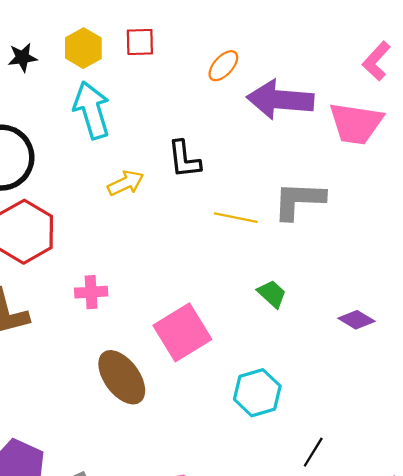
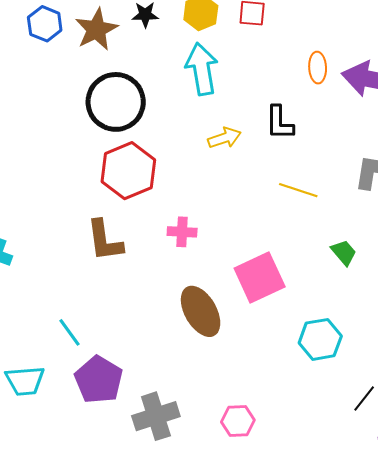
orange ellipse: (223, 66) -> (318, 68), moved, turned -52
yellow line: (236, 218) -> (298, 190), moved

